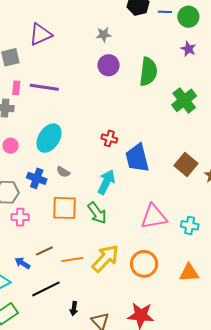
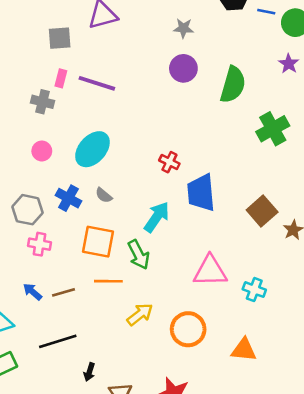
yellow arrow: (105, 258) -> (140, 314), size x0.7
orange line: (72, 259) -> (108, 281), moved
blue arrow: (22, 263) -> (32, 292), moved

